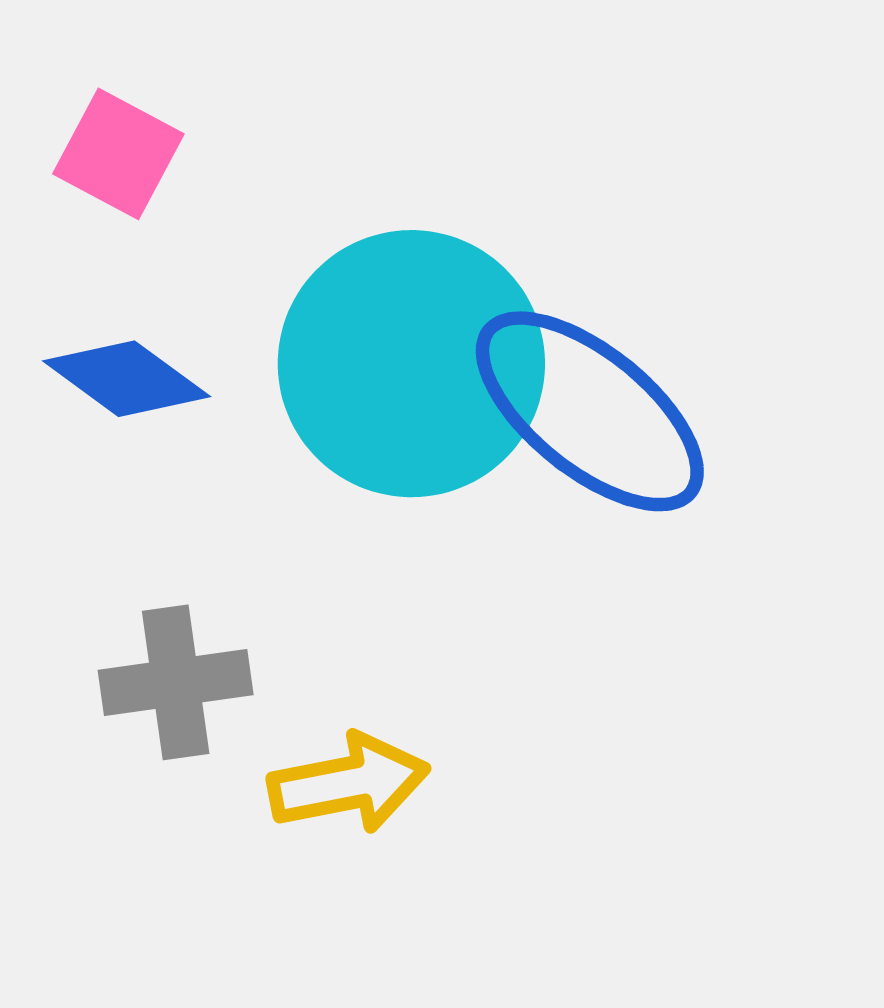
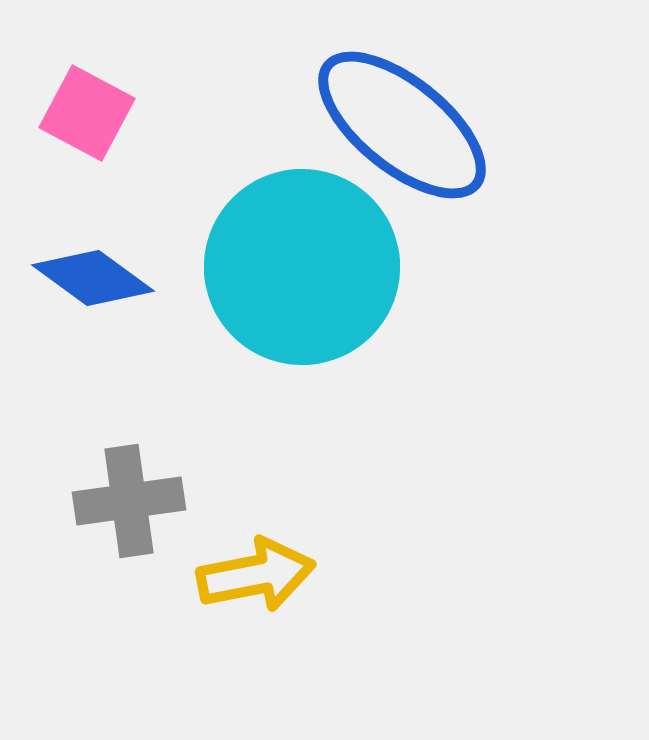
blue ellipse: (590, 411) -> (402, 125), moved

